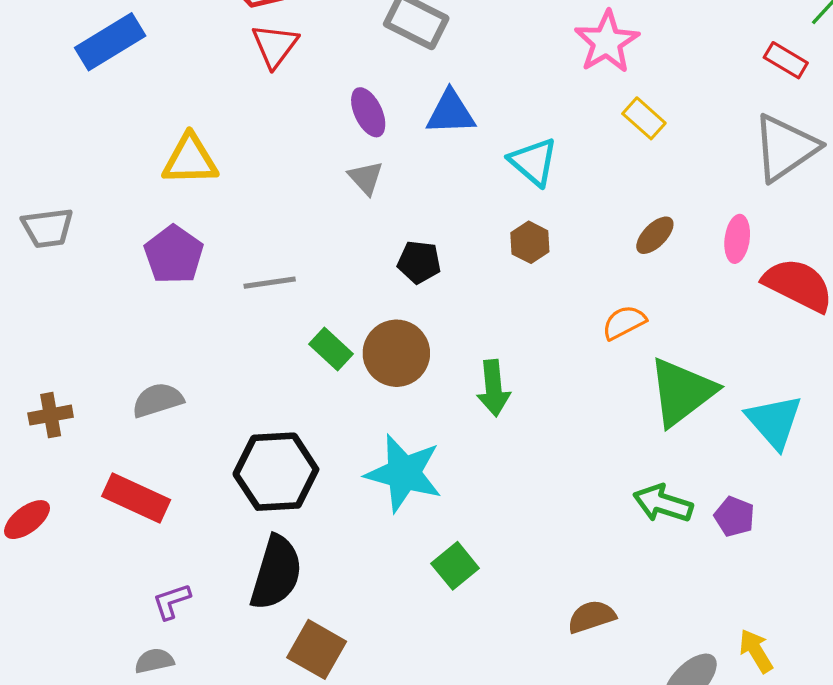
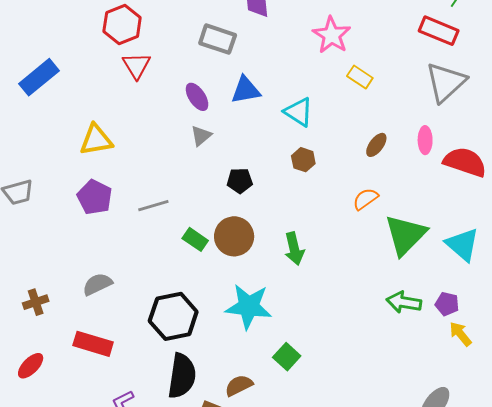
red rectangle: (786, 60) -> (439, 31), size x1.5
gray triangle: (366, 178) -> (201, 136), turned 40
brown semicircle: (592, 617) -> (239, 385), moved
yellow arrow: (756, 651) -> (460, 334), moved

